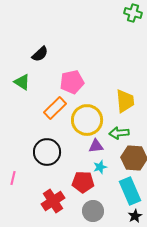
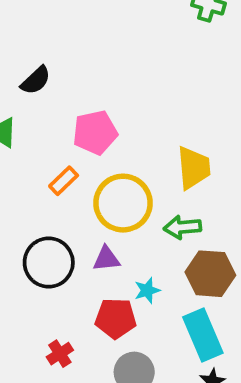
orange rectangle: (55, 108) -> (64, 181), size x0.7
purple triangle: (96, 146) -> (106, 259), moved
red cross: (53, 201) -> (60, 354), size x0.6

